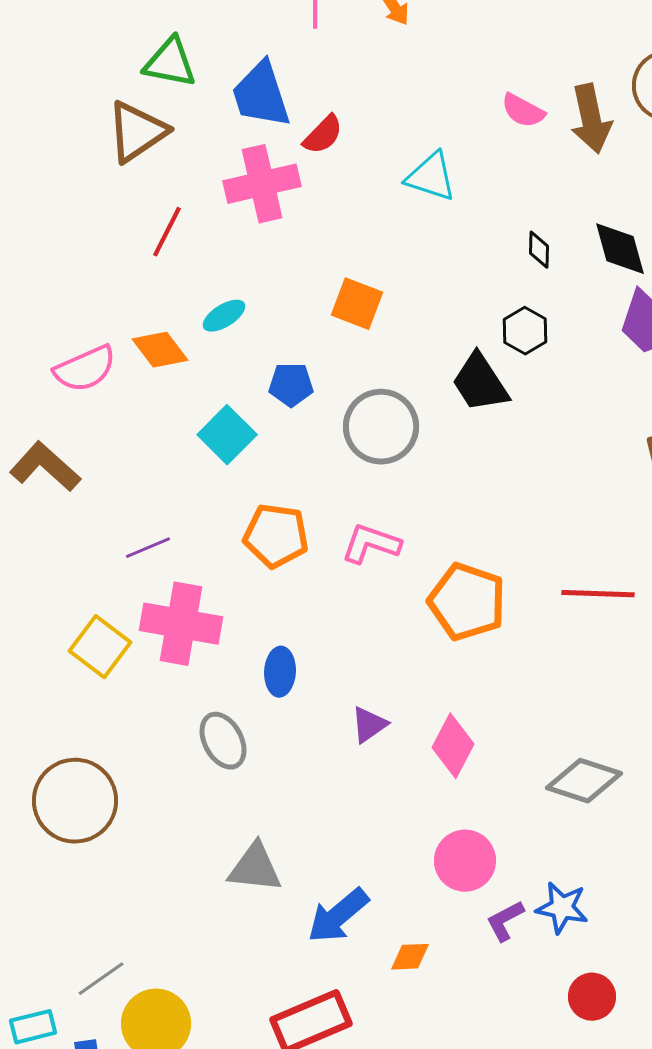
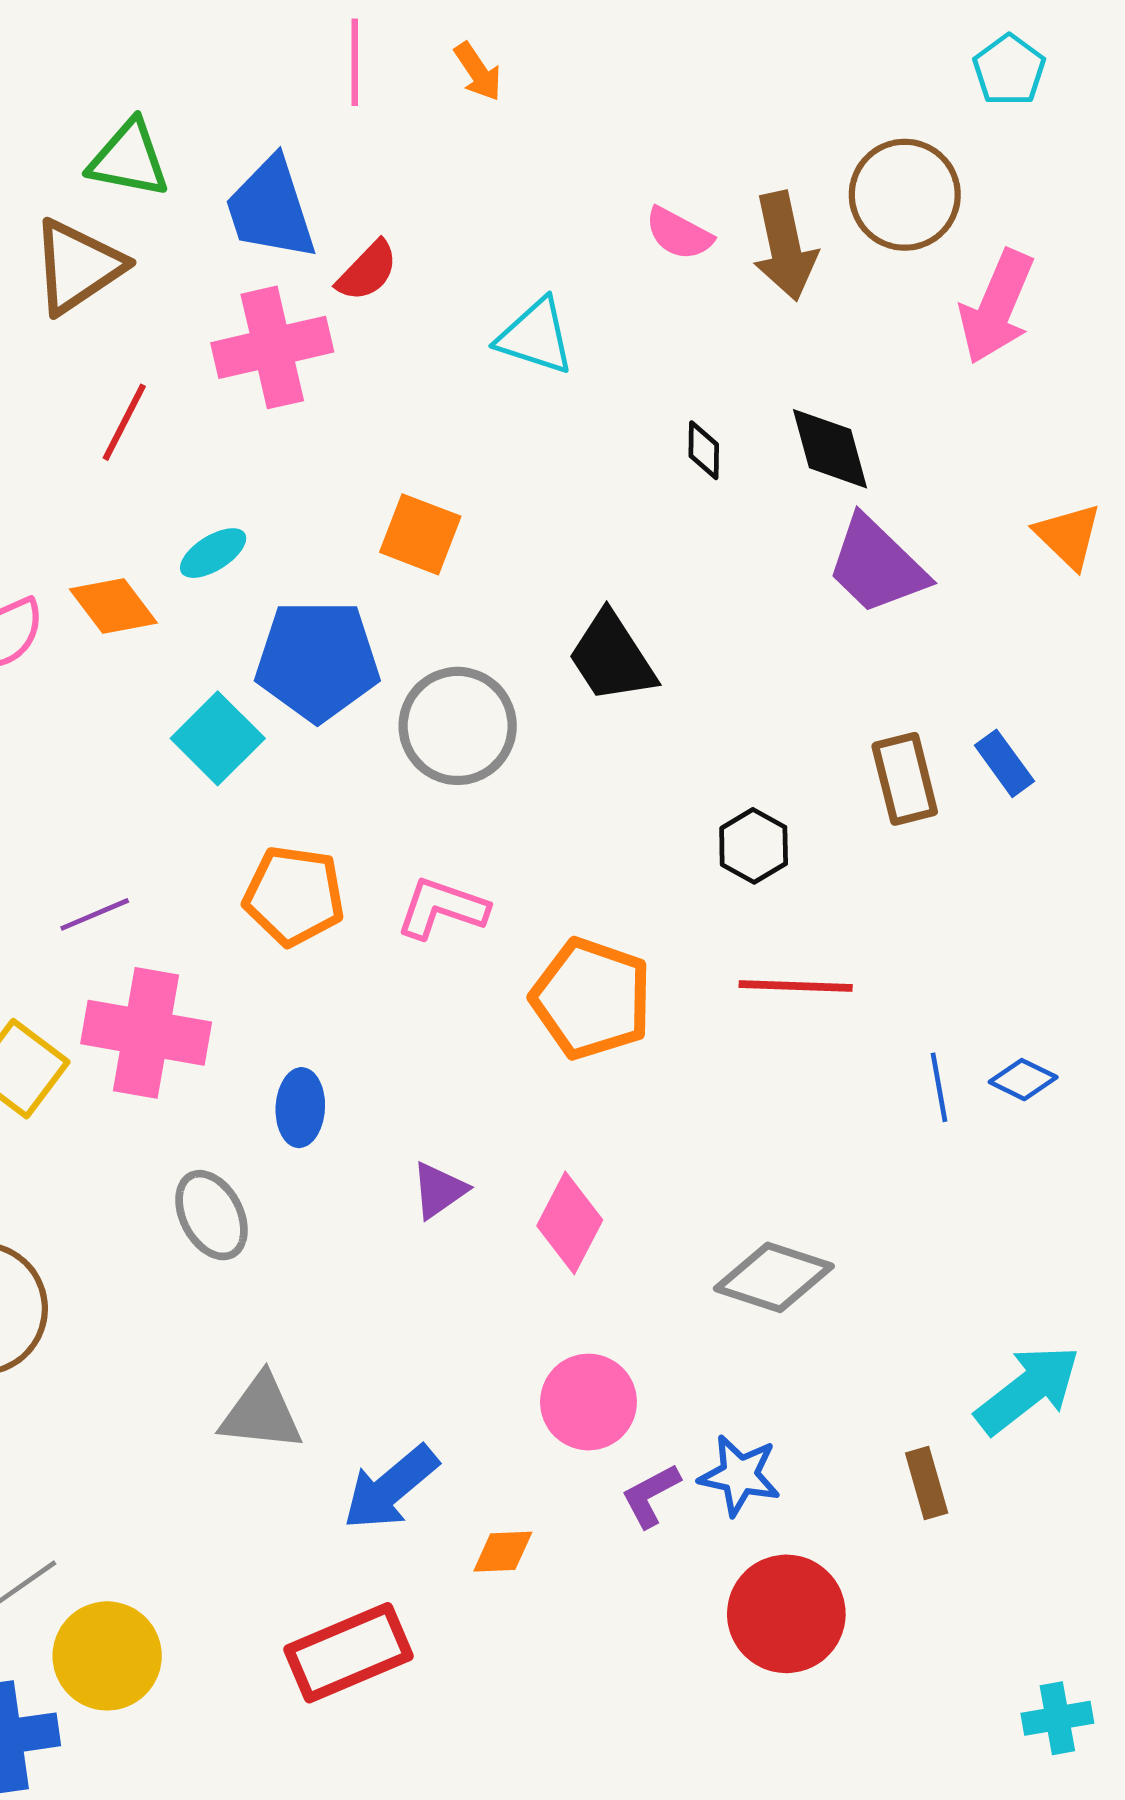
black hexagon: (525, 331) -> (754, 846), moved
blue pentagon: (291, 385) -> (317, 661), size x1.8
red circle: (592, 997) -> (786, 1614), size x1.6

